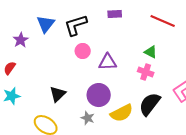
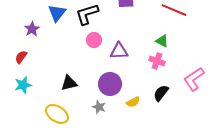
black triangle: (58, 94) -> (69, 83), turned 30
black semicircle: (150, 104) -> (161, 93), size x0.7
yellow semicircle: (122, 113) -> (133, 102), size x0.6

